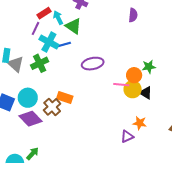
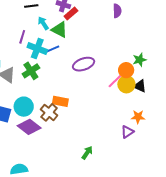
red rectangle: (44, 13) -> (71, 13), moved
pink line: (121, 85) -> (115, 81), turned -42
green arrow: (33, 154) -> (87, 153), moved

